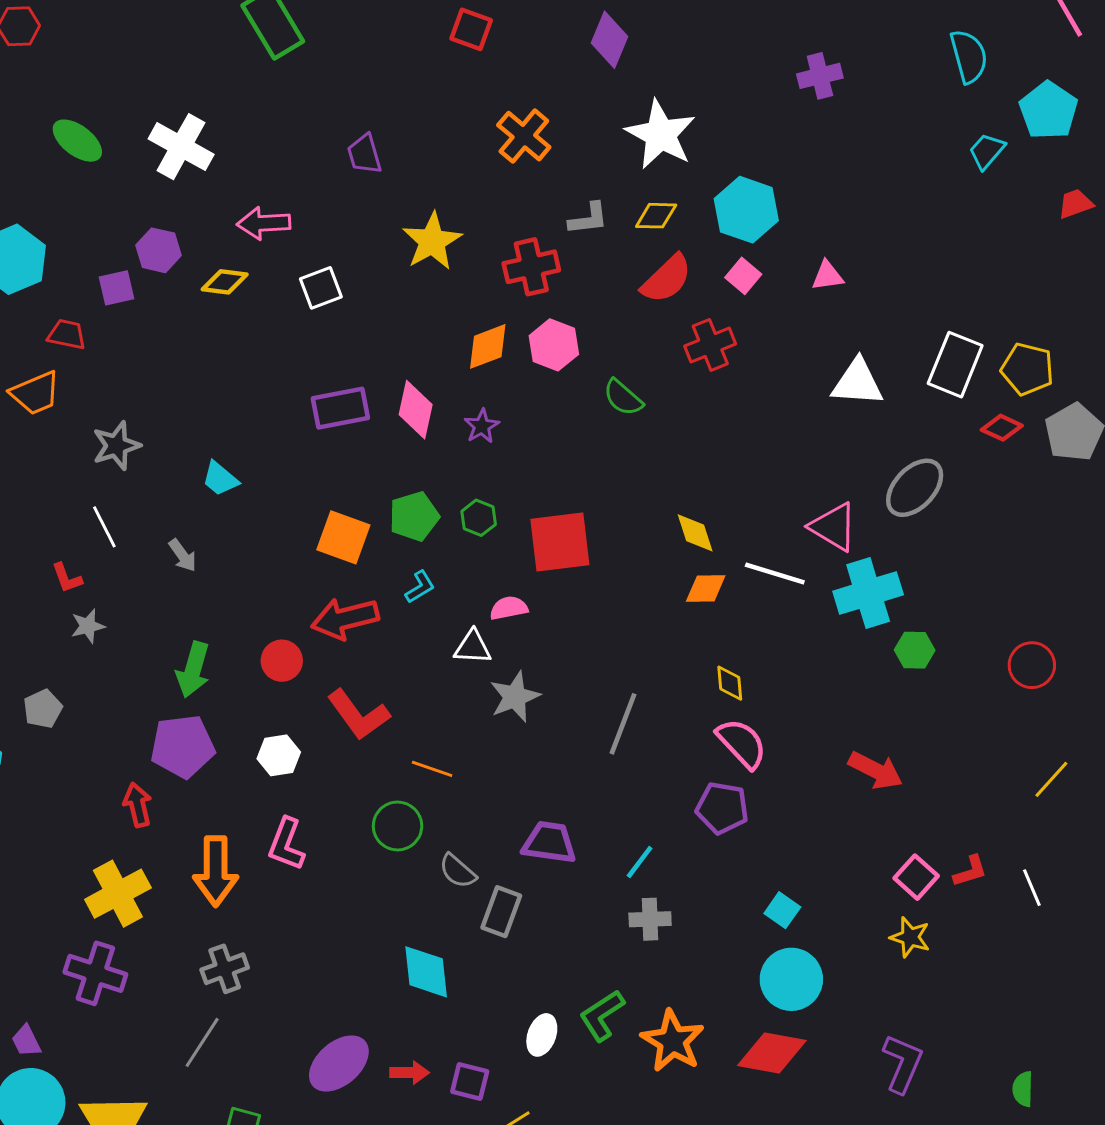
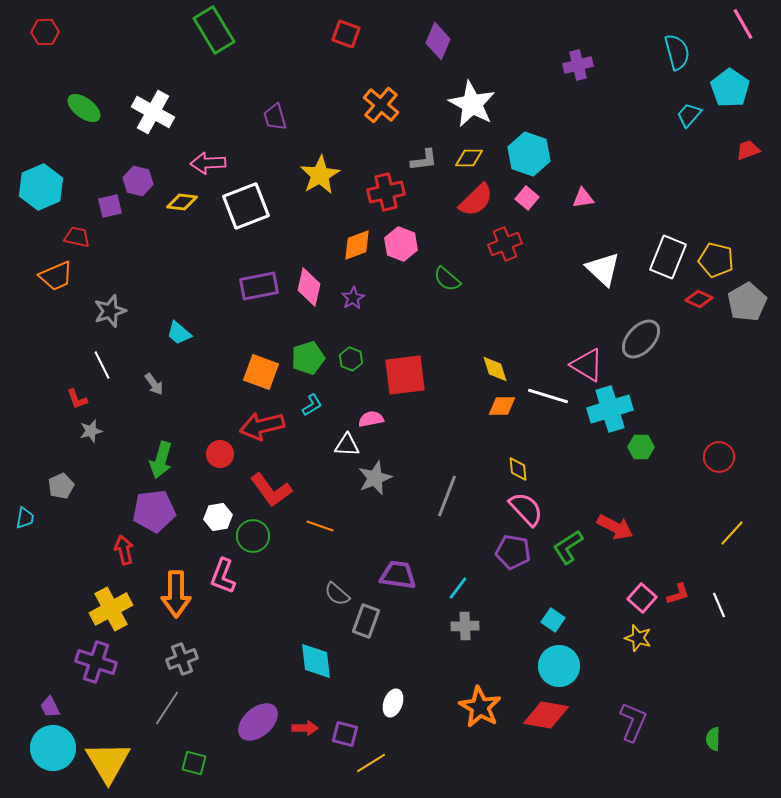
white square: (321, 288) -> (246, 206), size x1.6
white triangle: (857, 383) -> (603, 269), turned 39
green circle: (398, 826) -> (253, 536), moved
green L-shape: (602, 1015) -> (568, 547), moved

